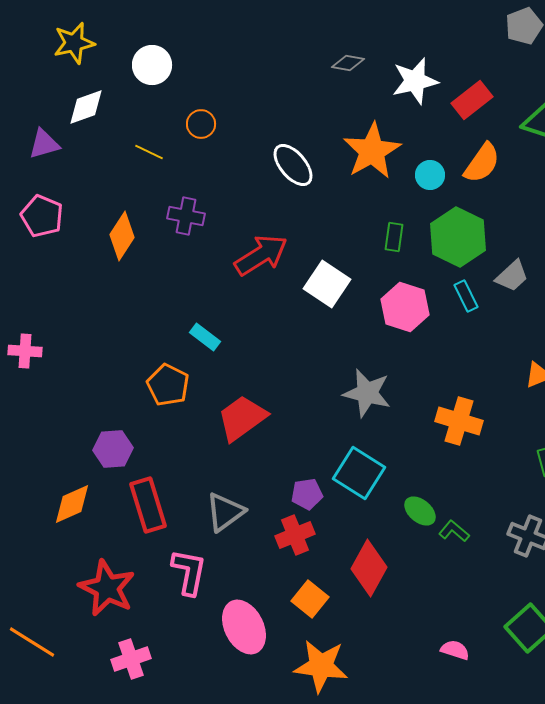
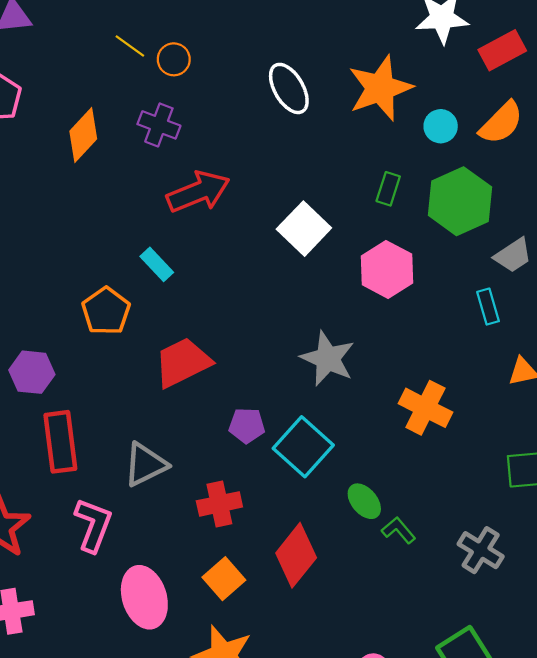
orange circle: (201, 124) -> (174, 59), moved
red arrow: (261, 255) -> (198, 192), moved
cyan rectangle: (466, 296) -> (488, 307), moved
purple pentagon: (307, 494) -> (247, 425), moved

